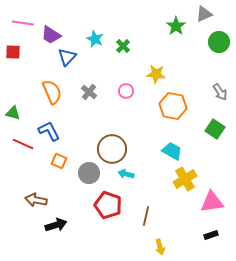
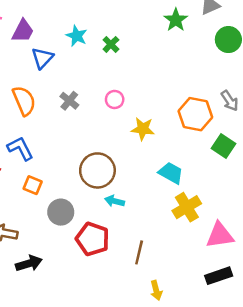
purple trapezoid: (51, 35) -> (23, 31), turned -95
yellow star: (156, 74) -> (143, 129), moved
orange hexagon: (173, 106) -> (195, 114), moved
gray circle: (89, 173) -> (61, 212), moved
black rectangle: (211, 235) -> (219, 276), size x1.5

